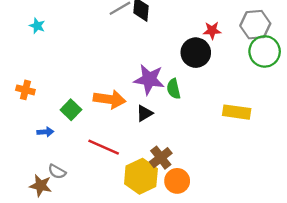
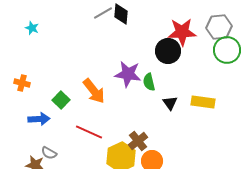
red star: (212, 30) -> (182, 32), size x1.8
orange arrow: (109, 99) -> (94, 91), turned 44
black triangle: (144, 113) -> (170, 103), moved, turned -35
blue arrow: (45, 132) -> (39, 119), size x1.5

